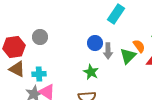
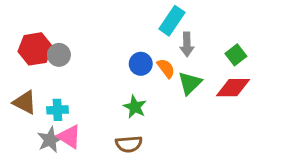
orange semicircle: (139, 46) -> (166, 68), moved
red hexagon: (14, 47) -> (35, 49), moved
gray arrow: (108, 51) -> (187, 44), moved

